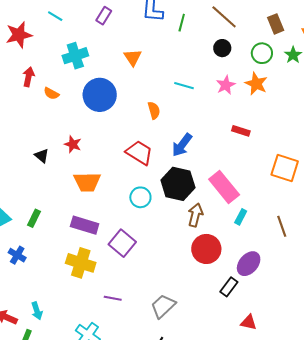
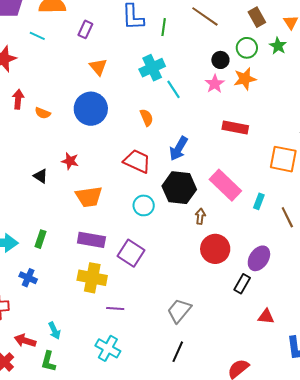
black circle: (222, 48) -> (220, 60), moved
cyan cross: (75, 56) -> (152, 68), moved
orange triangle: (133, 57) -> (98, 67), moved
orange star: (256, 84) -> (245, 79), turned -30
cyan line: (184, 86) -> (173, 89), turned 48
red rectangle: (241, 131) -> (235, 127), size x1.4
brown arrow: (195, 215) -> (200, 216), size x0.7
cyan rectangle: (241, 217) -> (259, 201), moved
purple line: (113, 298) -> (115, 309), moved

